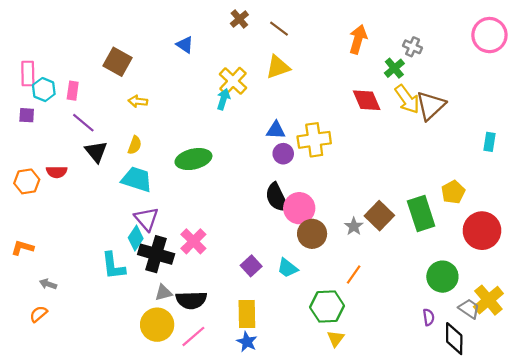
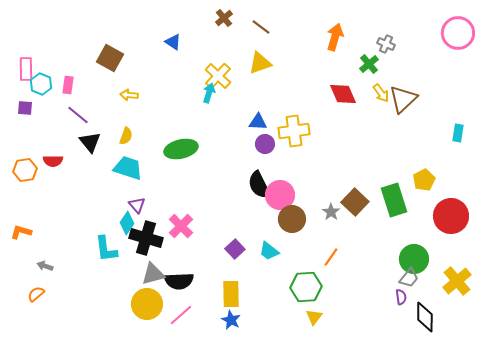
yellow arrow: (407, 99) -> (381, 93), size x0.7
purple triangle: (146, 219) -> (137, 205), size x0.7
gray triangle: (164, 293) -> (153, 274), size x1.4
gray trapezoid: (469, 309) -> (409, 278), moved, turned 95

